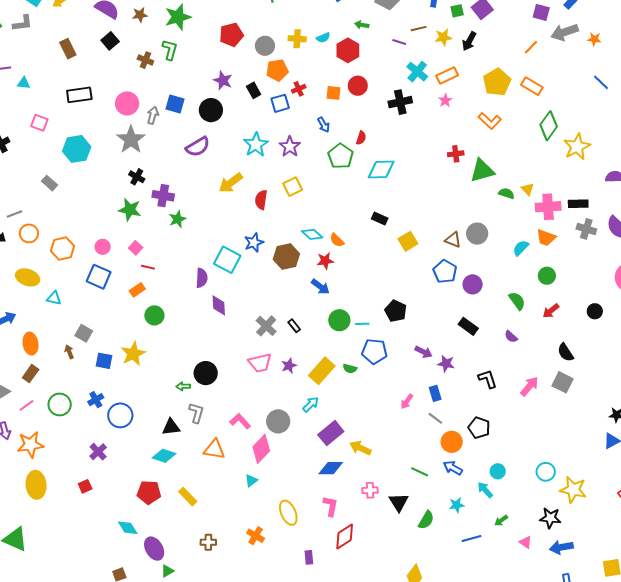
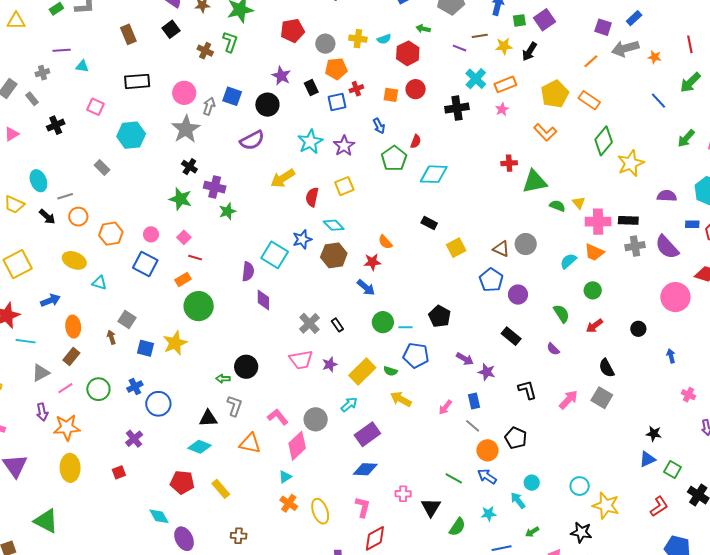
gray cross: (586, 229) -> (635, 246), turned -30
cyan diamond: (312, 234) -> (334, 225), moved
green circle: (154, 315) -> (199, 306), size x1.5
yellow arrow: (360, 448) -> (401, 399), moved
orange cross: (256, 536) -> (289, 503), moved

